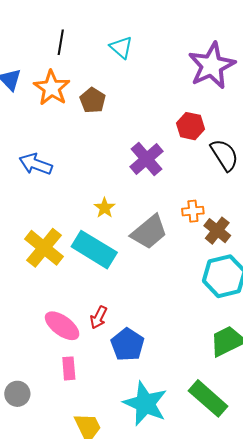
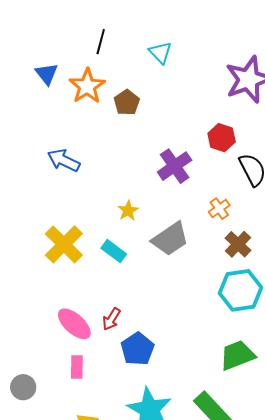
orange cross: (193, 211) -> (219, 209), moved, turned -35
cyan rectangle: (94, 250) -> (114, 251), size x0.6

